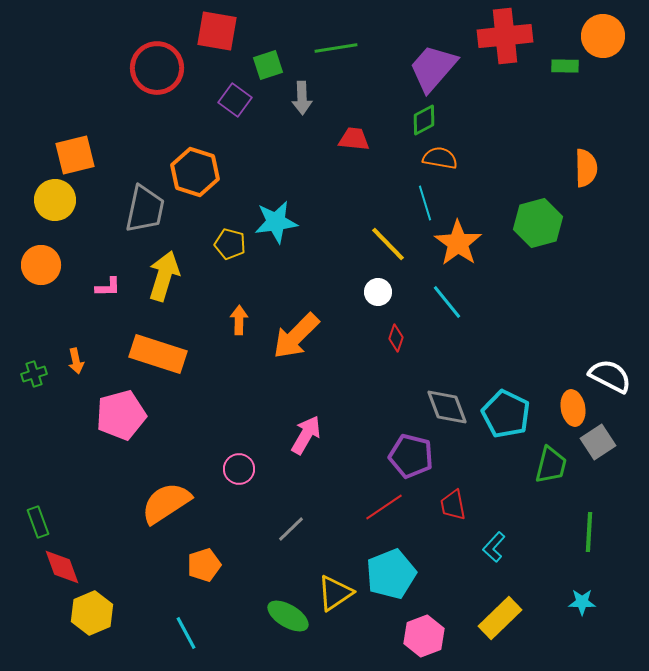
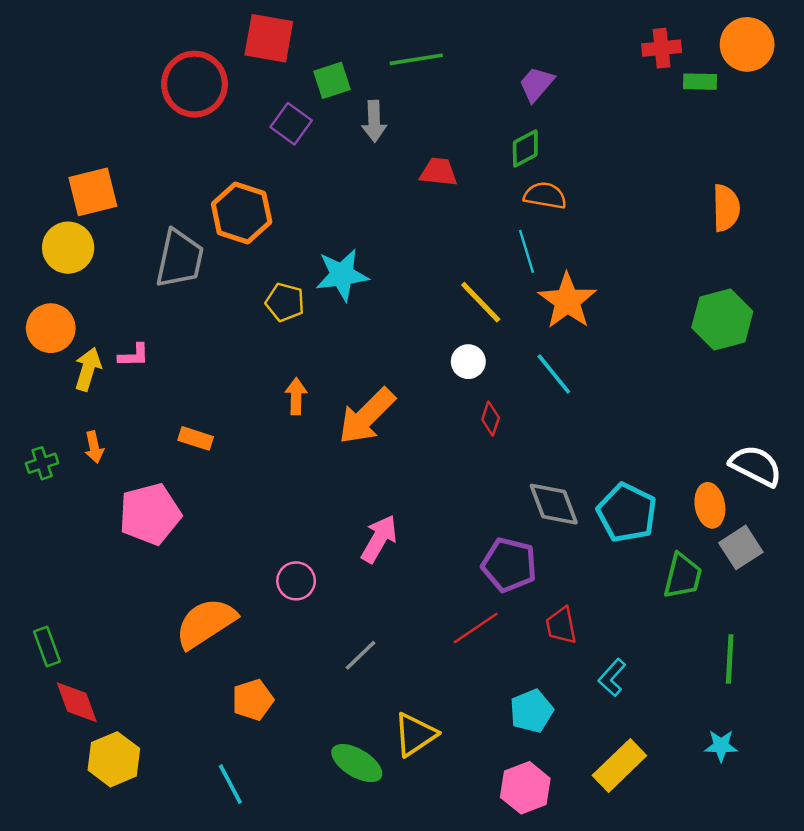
red cross: (505, 36) -> (662, 48), moved, size x0.6
purple trapezoid: (433, 68) -> (536, 84), size x0.6
green hexagon: (538, 223) -> (722, 319), moved
yellow arrow: (164, 276) -> (88, 369), moved, size x0.7
orange rectangle: (158, 354) -> (196, 438), size x0.5
cyan pentagon: (391, 574) -> (531, 711), moved, size x0.7

